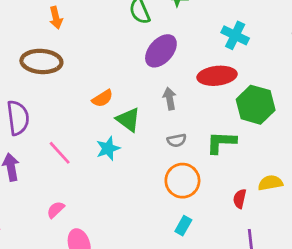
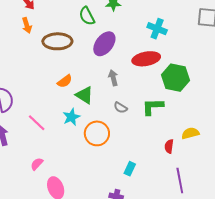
brown ellipse: (41, 61) -> (57, 41), moved
gray semicircle: (177, 140) -> (120, 108), turned 48
orange circle: (182, 181) -> (97, 133), moved

